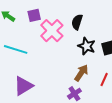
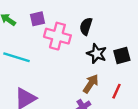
pink cross: (52, 31) -> (57, 36), turned -30

